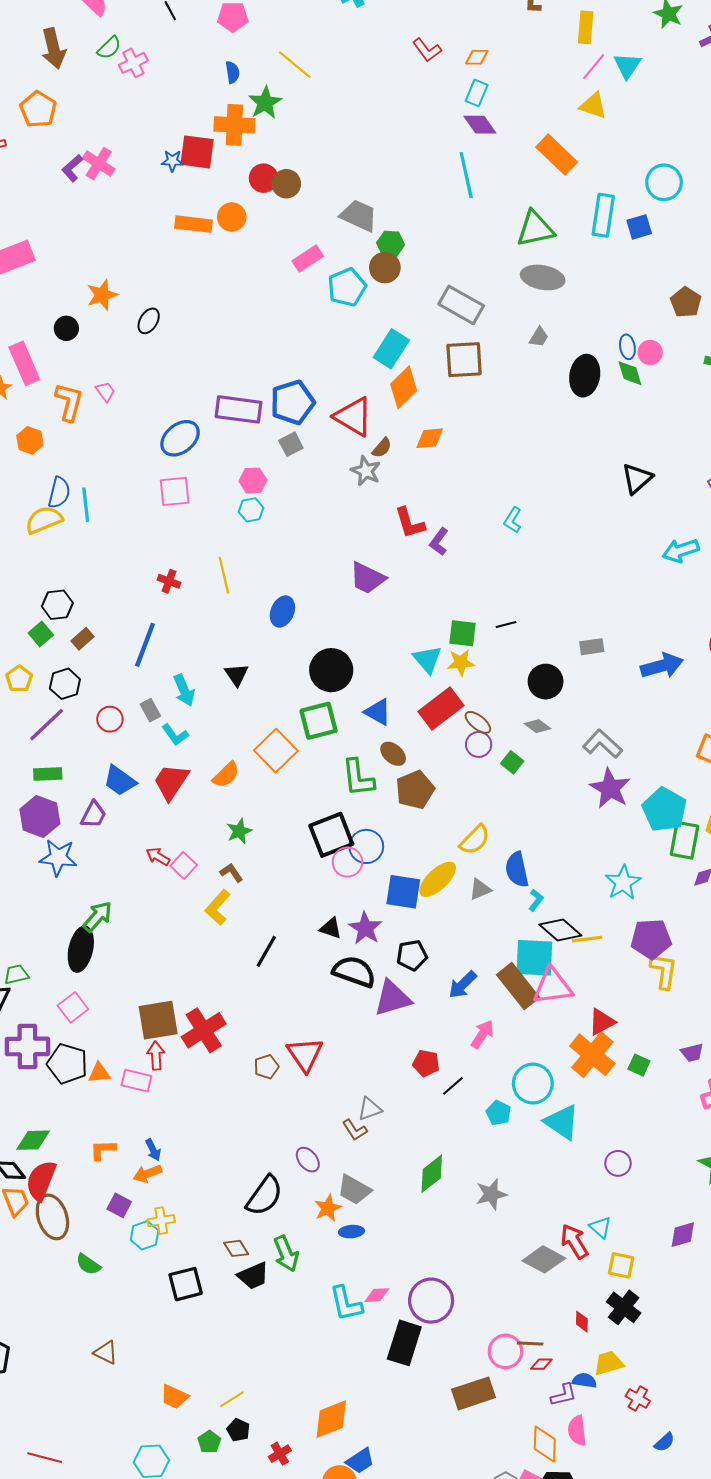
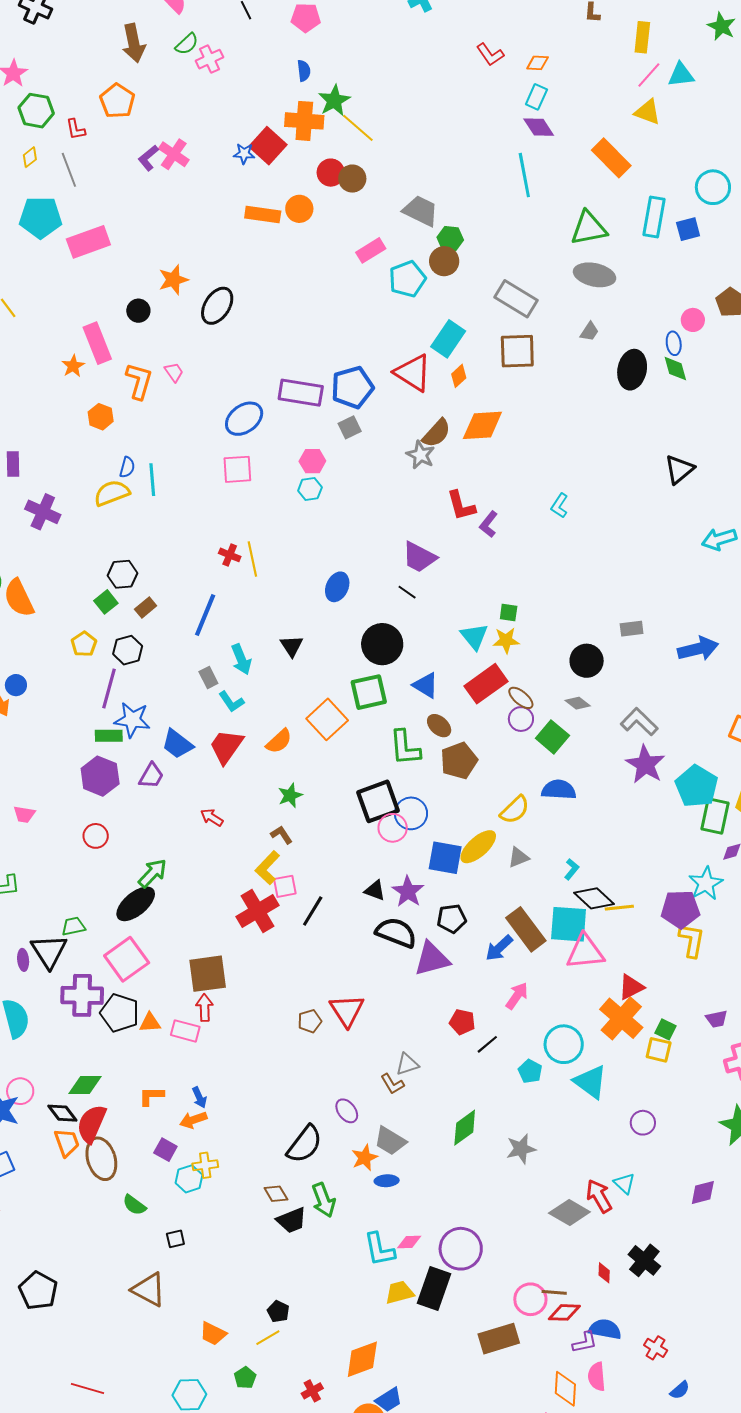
yellow line: (295, 65) -> (358, 128), moved
cyan triangle: (627, 66) -> (681, 75), turned 48
red square: (197, 152) -> (268, 146), turned 33
black ellipse: (149, 321) -> (217, 306), size x1.5
pink circle: (650, 352) -> (693, 320), moved
orange diamond: (404, 387) -> (459, 376), size x0.6
red triangle: (353, 417) -> (413, 373), moved
orange diamond: (430, 438) -> (482, 425), size x1.5
brown semicircle: (382, 448) -> (437, 433), size x1.5
blue semicircle: (59, 493) -> (127, 467), size x0.7
yellow line: (224, 575) -> (252, 559), moved
black line: (506, 625) -> (407, 592), moved, turned 48
green square: (463, 633) -> (509, 612), size x0.7
red circle: (110, 719) -> (96, 836), moved
purple line: (47, 725) -> (109, 689), turned -33
green square: (512, 762) -> (552, 737), size x1.5
blue star: (58, 858) -> (132, 720), moved
pink square: (184, 865) -> (285, 886), moved, turned 35
blue semicircle: (517, 870) -> (559, 790), moved, turned 104
cyan star: (623, 883) -> (706, 883), moved
black ellipse: (81, 949) -> (136, 904), turned 36
brown rectangle: (518, 986) -> (526, 929), moved
pink square: (73, 1007) -> (127, 959), size x1.5
red cross: (204, 1030) -> (257, 911), moved
yellow square: (621, 1265) -> (659, 1050), moved
black square: (186, 1284) -> (175, 1239), moved, size x0.6
brown triangle: (106, 1352) -> (149, 1290), size x1.5
yellow trapezoid: (609, 1363) -> (400, 1292), moved
red diamond: (541, 1364) -> (564, 1312), size x1.5
blue semicircle: (584, 1380) -> (605, 1329), size x1.4
black pentagon: (238, 1430) -> (278, 1311), moved

